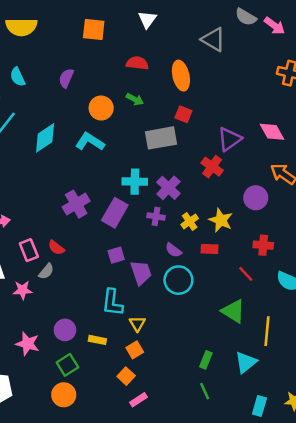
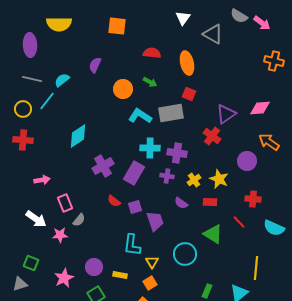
white triangle: (147, 19) -> (183, 18), moved
cyan semicircle: (18, 77) -> (62, 80), moved, turned 77
pink diamond: (272, 132) -> (260, 108), turned -65
cyan diamond: (45, 138) -> (78, 136), moved
cyan L-shape: (90, 142) -> (140, 116), moved
purple cross: (168, 188) -> (177, 153), turned -36
red semicircle: (56, 248) -> (114, 201), moved
cyan circle: (178, 280) -> (185, 254), moved
green triangle: (233, 311) -> (213, 234), moved
pink star: (28, 344) -> (64, 278), turned 30

